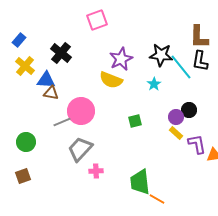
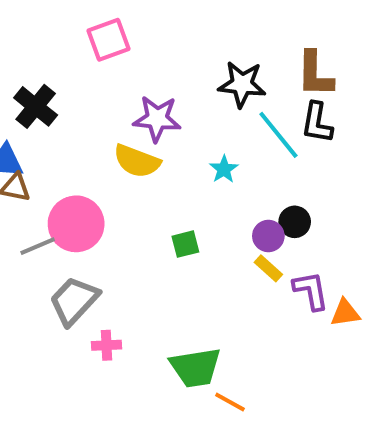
black star: (161, 55) -> (242, 84), moved
purple star: (121, 59) -> (157, 119), turned 30
green trapezoid: (140, 182) -> (195, 368), turned -92

